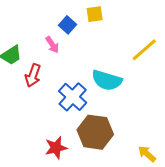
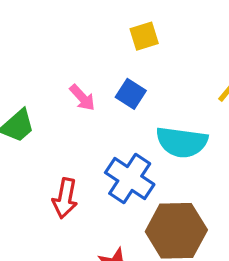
blue square: (67, 25) -> (131, 94), moved
red arrow: (33, 75) -> (65, 198), moved

